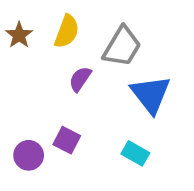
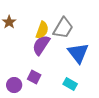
yellow semicircle: (67, 31) -> (42, 30), moved
purple semicircle: (80, 79) -> (41, 45), size x1.5

